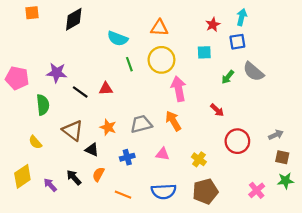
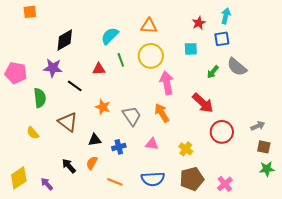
black diamond: (74, 19) -> (65, 40), moved
cyan semicircle: (118, 38) -> (110, 36), turned 114
red triangle: (106, 89) -> (99, 69), moved
red arrow: (217, 110) -> (203, 103), size x1.6
gray trapezoid: (141, 124) -> (132, 116), turned 70
orange star: (108, 127) -> (103, 107), moved
black triangle: (92, 150) -> (95, 140), moved, turned -32
yellow diamond: (22, 176) -> (19, 178), moved
purple arrow: (50, 185) -> (47, 184), moved
pink cross: (257, 190) -> (225, 184), moved

